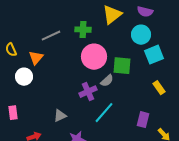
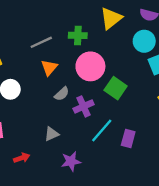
orange triangle: (36, 58) -> (49, 68), moved
green square: (122, 66) -> (116, 88), moved, turned 30
gray semicircle: (107, 81) -> (62, 94), moved
purple rectangle: (143, 120) -> (128, 138), moved

